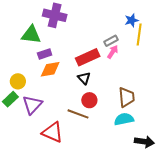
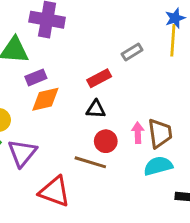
blue star: (132, 20) -> (175, 18), moved
pink arrow: (113, 52) -> (138, 133), moved, turned -32
red rectangle: (88, 57) -> (99, 78), size x0.7
black triangle: (84, 78) -> (96, 109), turned -40

